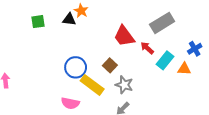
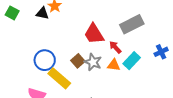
green square: (38, 22) -> (12, 13), turned 32
orange triangle: (184, 69) -> (114, 65), moved
gray star: (124, 85) -> (93, 62), moved

